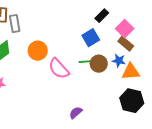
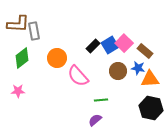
black rectangle: (102, 16) -> (93, 46), moved
pink square: (125, 29) -> (124, 43), moved
green line: (86, 62) -> (101, 100), moved

